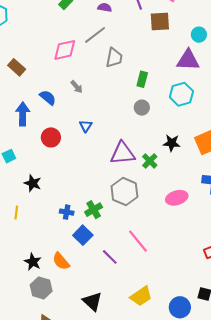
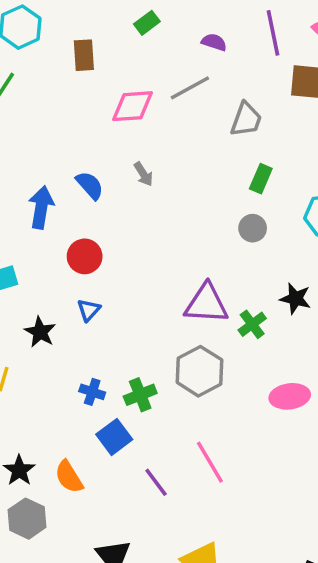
gray trapezoid: (114, 58) -> (246, 119), moved
brown rectangle: (17, 67) -> (84, 55), moved, turned 36
blue triangle: (86, 126) -> (89, 310), moved

